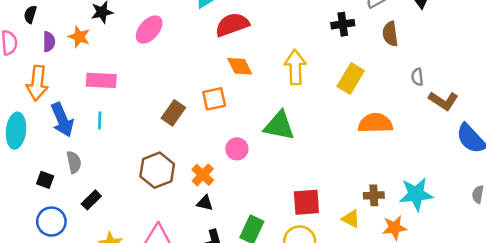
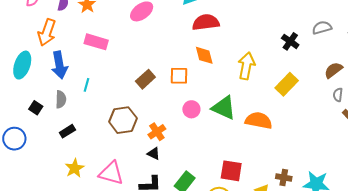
black cross: (343, 24) -> (290, 41), turned 30
brown semicircle: (390, 34) -> (333, 70), moved, turned 48
cyan line: (100, 120) -> (86, 85), moved
orange semicircle: (375, 123) -> (259, 120), moved
pink circle: (237, 149) -> (191, 109), moved
blue circle: (51, 222) -> (14, 139), moved

